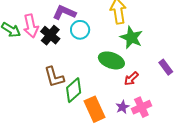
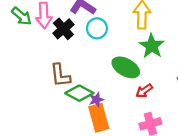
green diamond: (74, 90) -> (79, 93), turned 60
purple star: (122, 107) -> (96, 100), moved

